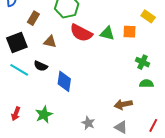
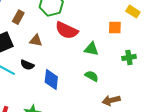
green triangle: (107, 33) -> (91, 49), moved
green cross: (143, 62) -> (129, 57), turned -32
green semicircle: (146, 84) -> (92, 76), moved, turned 32

